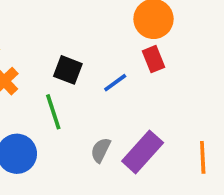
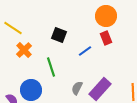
black square: (68, 70) -> (59, 35), moved

